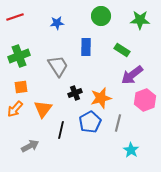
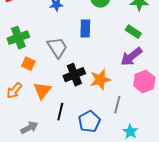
green rectangle: (122, 50) -> (133, 32), moved
orange square: (21, 87) -> (28, 64), moved, turned 32
black cross: (75, 93) -> (74, 75), size x1.5
blue pentagon: (90, 122) -> (89, 122), moved

